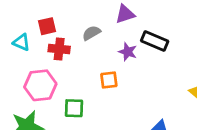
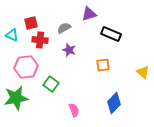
purple star: (128, 52) -> (69, 50), moved
orange square: (109, 80) -> (103, 65), moved
green square: (74, 108) -> (51, 84), turned 35

